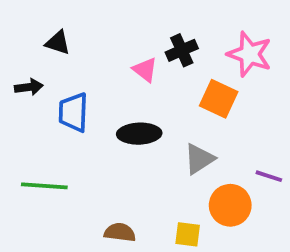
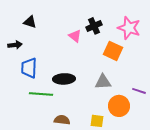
blue trapezoid: (73, 112) -> (29, 68), moved
black ellipse: (139, 134) -> (64, 79), moved
gray triangle: (199, 159) -> (103, 82), turned 30
green line: (44, 186) -> (41, 94), moved

